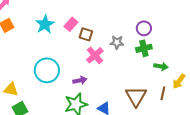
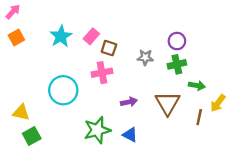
pink cross: (95, 55) -> (102, 73), moved, turned 30
purple arrow: (80, 80) -> (129, 102), moved
brown triangle: (136, 96) -> (168, 103), moved

